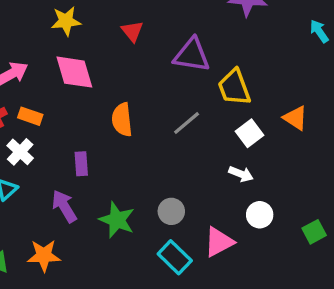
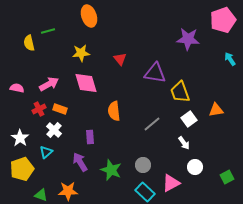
orange triangle: (295, 118) -> (216, 110), turned -42
gray line: (187, 123) -> (152, 124), moved
white arrow: (241, 174) -> (184, 143), turned 32

